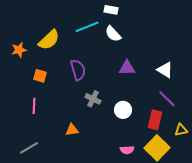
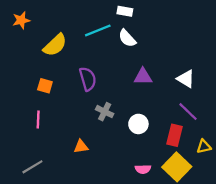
orange star: (19, 50) -> (21, 20), moved

